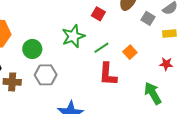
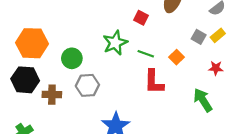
gray square: (148, 18) -> (199, 37), moved
yellow rectangle: (169, 33) -> (218, 35), turned -32
green line: (101, 48) -> (146, 54), turned 56

